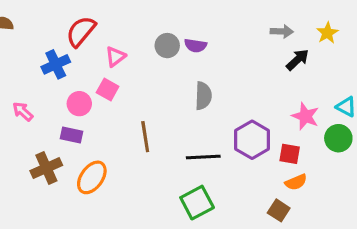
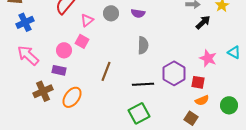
gray circle: (167, 46) -> (111, 13), moved
blue cross: (56, 64) -> (25, 22), moved
pink arrow: (23, 111) -> (28, 55), size x1.6
brown line: (145, 137) -> (106, 71), turned 30
green circle: (338, 138) -> (229, 105), moved

